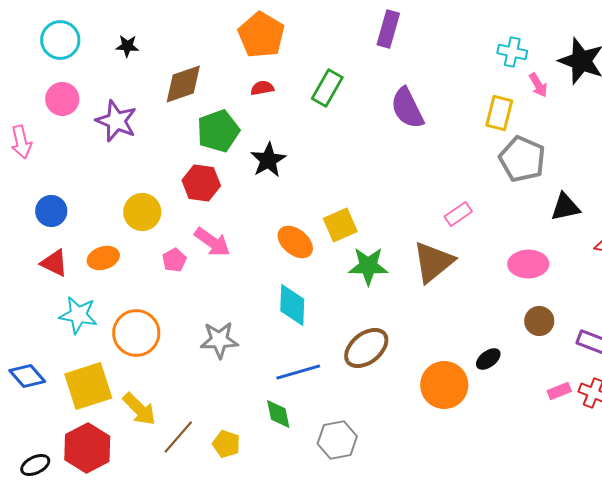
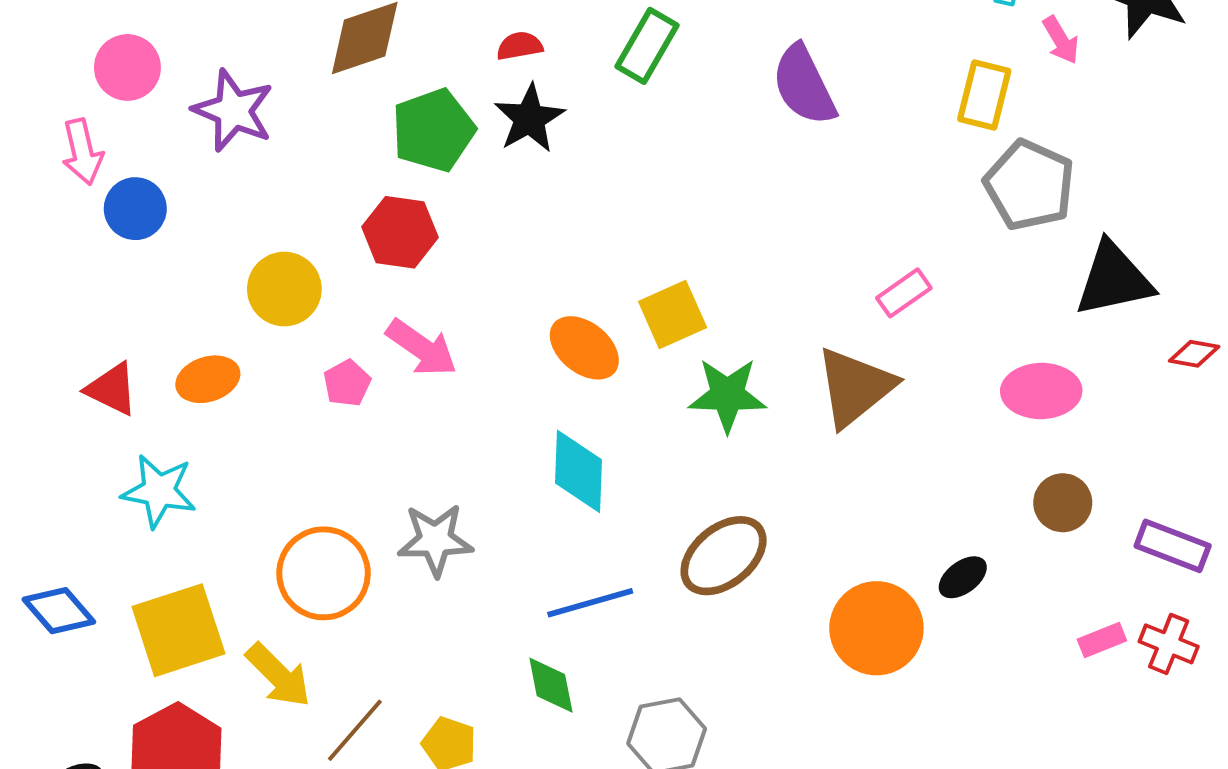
pink arrow: (21, 142) -> (82, 152), moved
black star: (268, 160) -> (529, 118), moved
black triangle: (565, 207) -> (1114, 279), size x1.4
blue circle: (51, 211) -> (135, 209), moved
orange circle: (136, 333) -> (324, 573), moved

